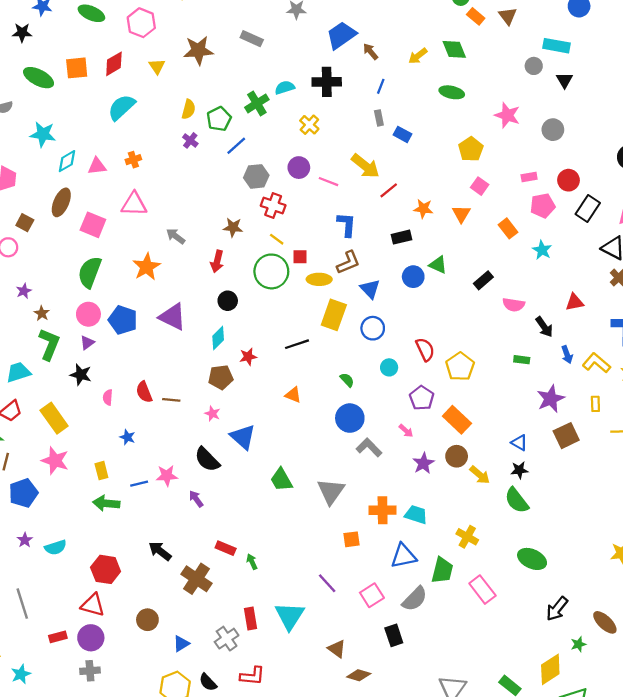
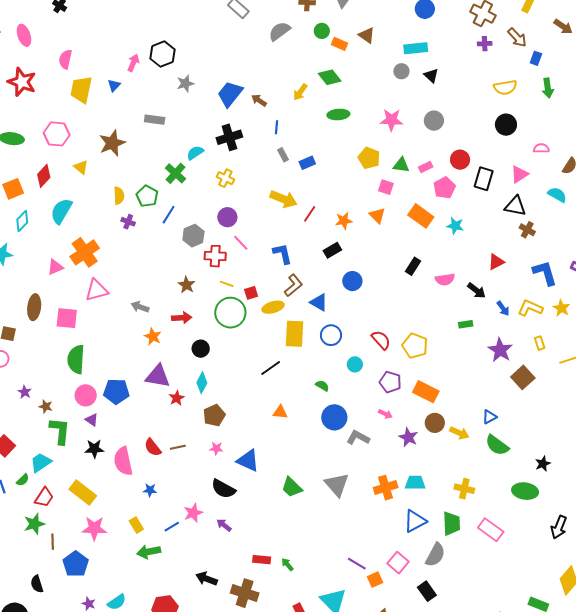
blue rectangle: (403, 134) -> (307, 163), turned -35
orange cross: (133, 160) -> (85, 252), size x2.0
cyan diamond: (67, 161) -> (22, 221), moved
pink line: (328, 182) -> (241, 243), moved, turned 42
brown star: (233, 227) -> (187, 285), turned -30
orange rectangle: (508, 228) -> (421, 216), size x1.4
red arrow: (217, 261) -> (182, 318), turned -90
green triangle: (438, 265) -> (401, 165), moved
orange star: (147, 267) -> (153, 337), moved, size x0.7
purple triangle: (87, 343) -> (92, 420), turned -32
red star: (248, 357) -> (177, 398), moved
pink semicircle: (108, 397) -> (123, 461), size x2.0
blue triangle: (519, 443) -> (489, 417), moved, turned -42
black star: (519, 470) -> (543, 464), moved
orange square: (351, 539) -> (375, 580), moved

